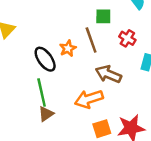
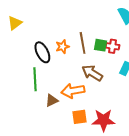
green square: (103, 16) -> (101, 45), moved
red cross: (127, 38) -> (112, 46), turned -32
brown triangle: (46, 114) -> (52, 100), moved

